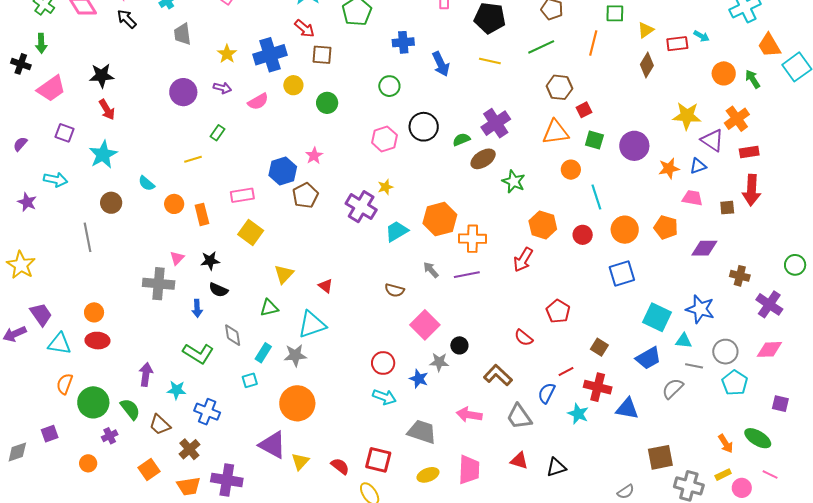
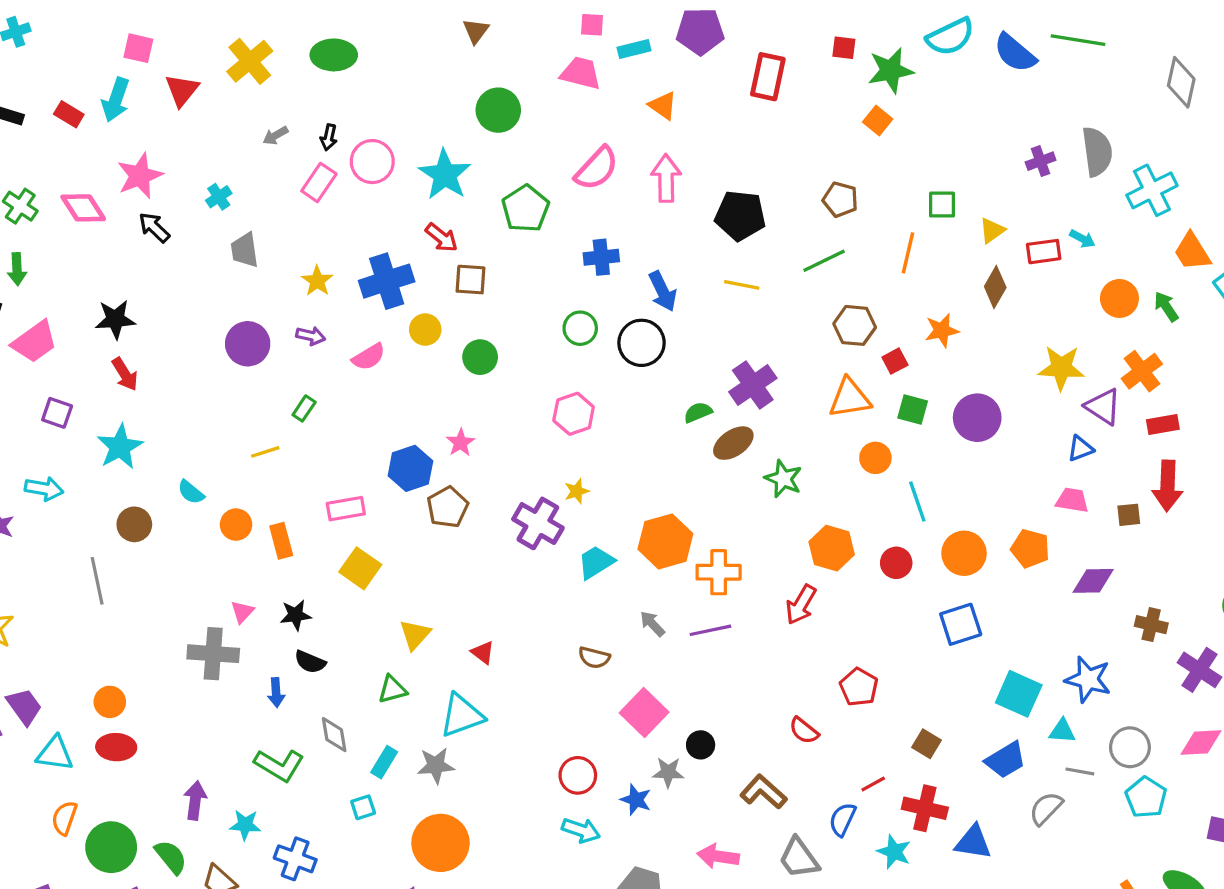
black circle: (424, 127) -> (642, 343), moved
orange star: (669, 168) -> (942, 330), moved

